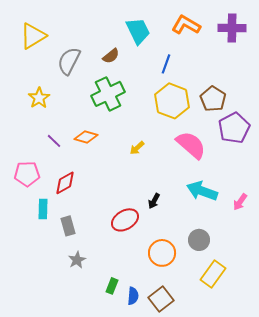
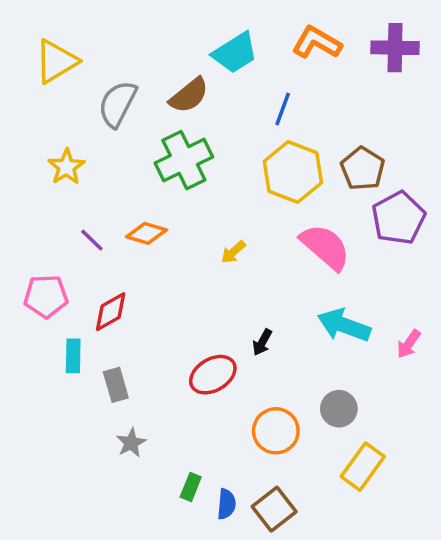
cyan trapezoid: (138, 31) -> (235, 53), turned 84
brown semicircle: (111, 56) -> (189, 95), size x1.4

